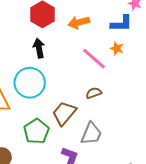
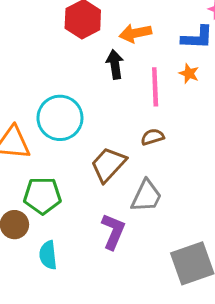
black arrow: (39, 48) -> (115, 64), moved
pink line: (94, 59) -> (155, 87), turned 44
green pentagon: (36, 131) -> (42, 196), moved, turned 30

